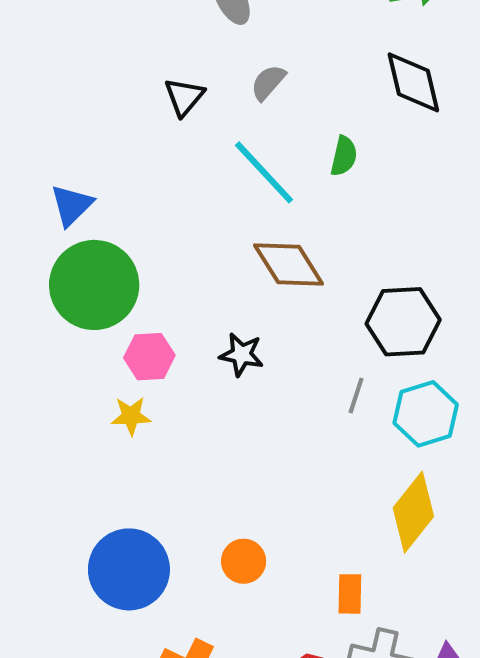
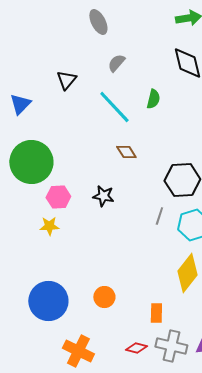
black triangle: (184, 97) -> (66, 80), moved
blue triangle: (72, 205) -> (20, 104), moved
brown diamond: (289, 265) -> (126, 152), size x0.6

